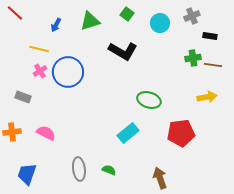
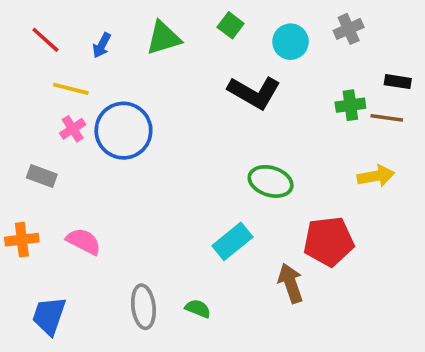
red line: (15, 13) -> (45, 40), moved
black rectangle: (210, 36) -> (398, 82), moved
black L-shape: (123, 51) -> (254, 92), moved
brown arrow: (160, 178) -> (291, 283), moved

